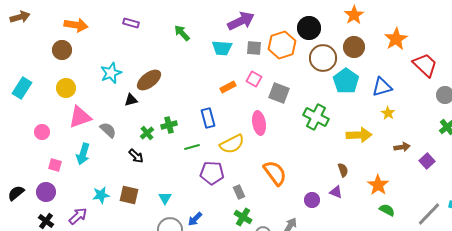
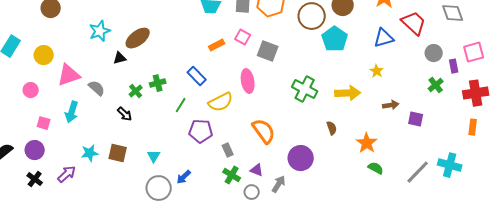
blue triangle: (382, 87) -> (384, 38), moved
yellow circle: (66, 88) -> (44, 55), moved
green cross: (316, 117) -> (305, 89), moved
blue rectangle: (208, 118) -> (197, 76), turned -30
green line: (192, 147) -> (181, 105), turned -42
purple square: (427, 161) -> (416, 119), turned -35
purple triangle: (336, 192) -> (257, 170), moved
purple circle: (312, 200) -> (301, 158), size x1.6

